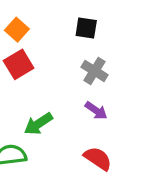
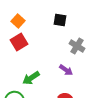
gray cross: (94, 71) -> (77, 46), moved

